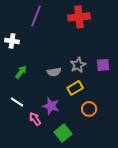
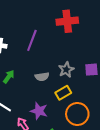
purple line: (36, 16) -> (32, 40), moved
orange circle: (89, 109) -> (77, 114), size x1.5

